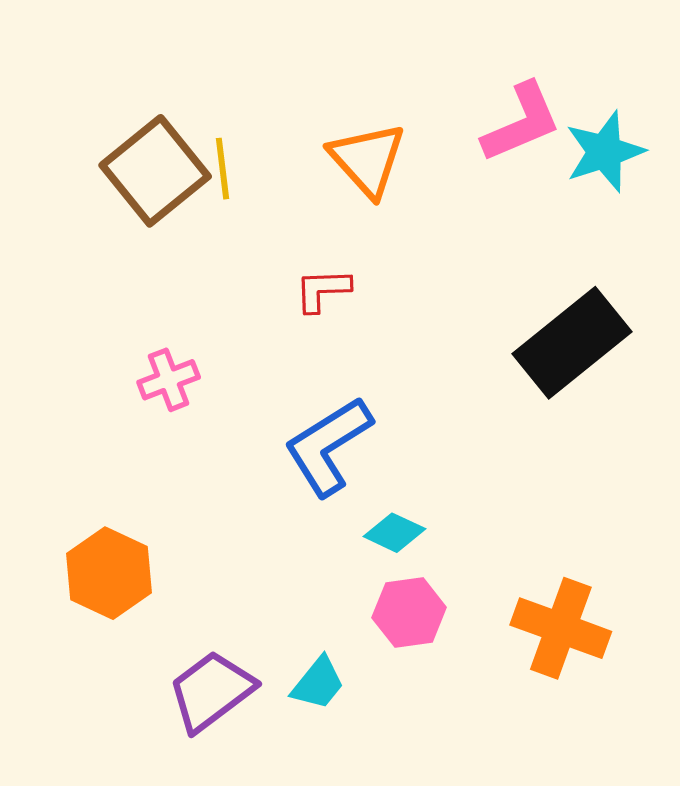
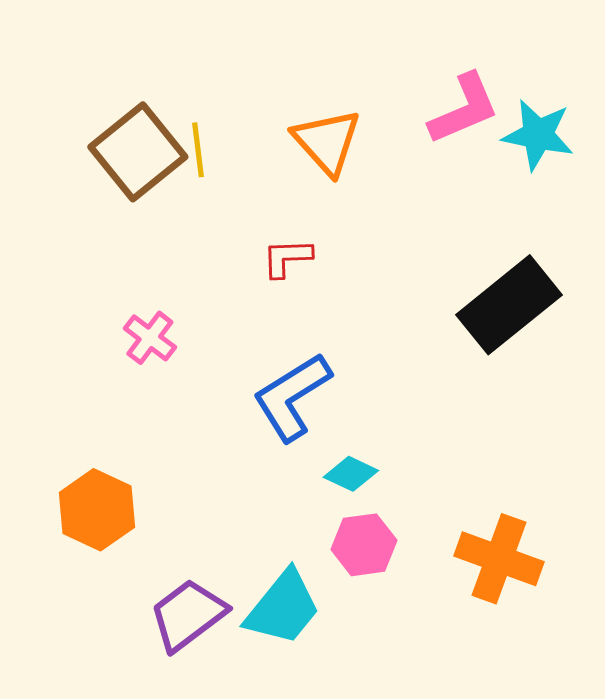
cyan star: (605, 152) -> (538, 135), turned 30
pink cross: (169, 380) -> (150, 338), turned -32
cyan trapezoid: (318, 683) -> (283, 608), size x1.6

